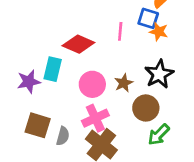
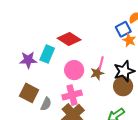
blue square: (148, 18) -> (123, 29), turned 35
pink line: (120, 31) -> (101, 63), moved
brown circle: (146, 108) -> (123, 86), moved

